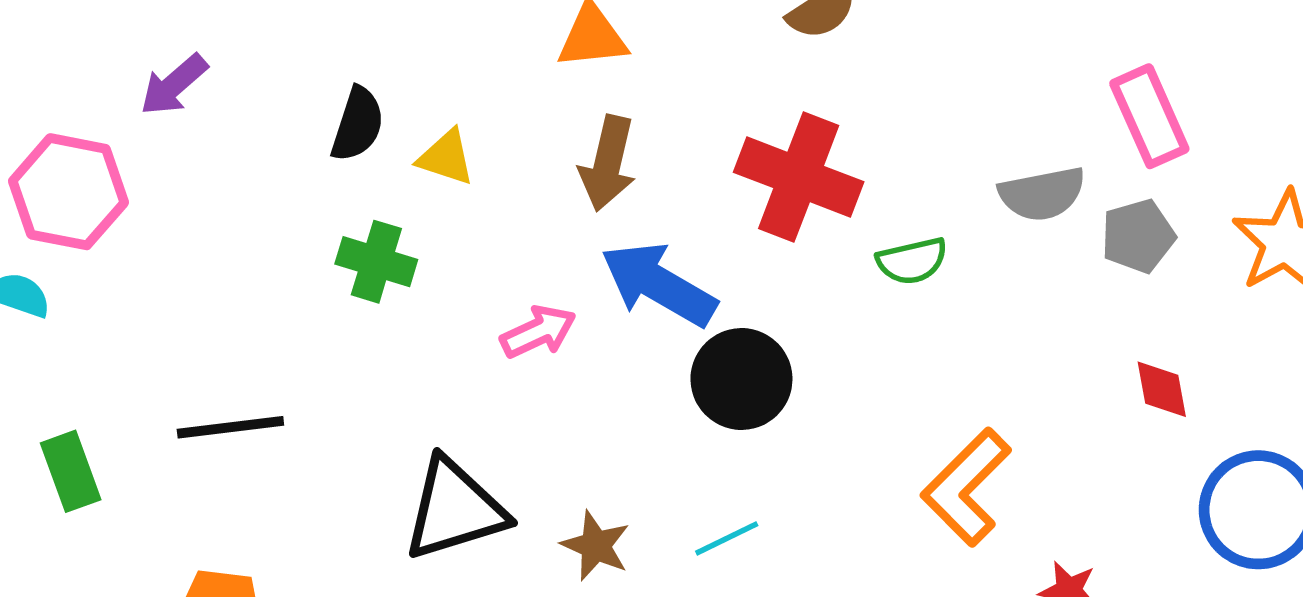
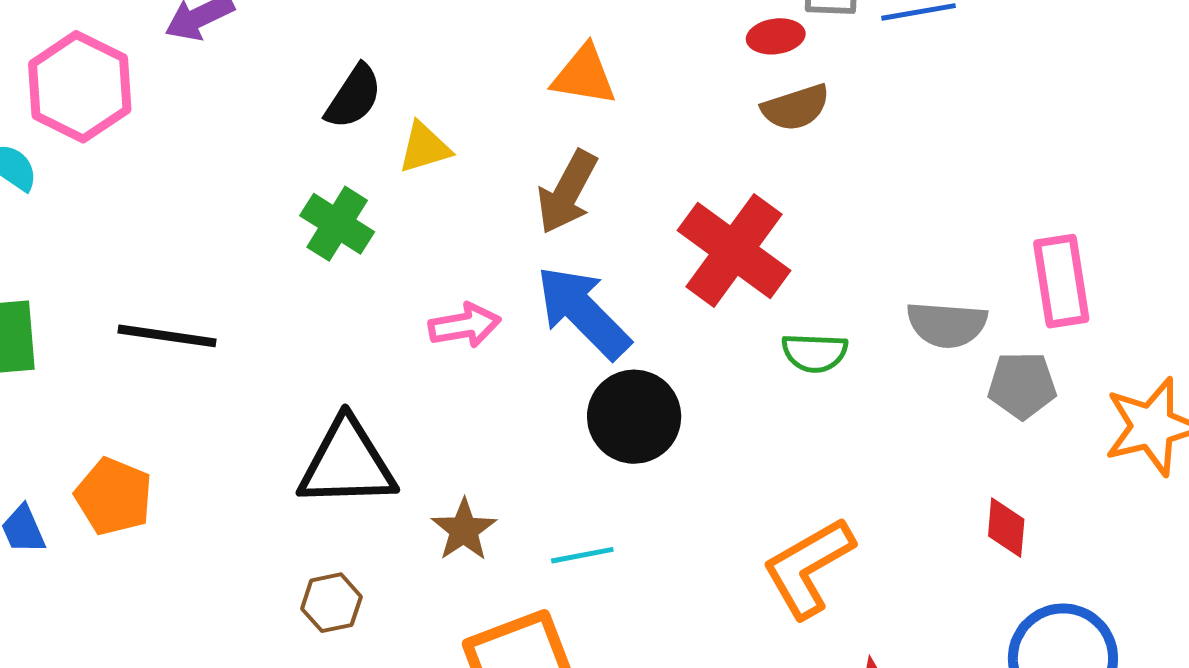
yellow triangle: (446, 157) -> (424, 148), turned -50

